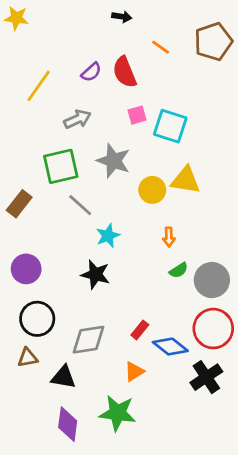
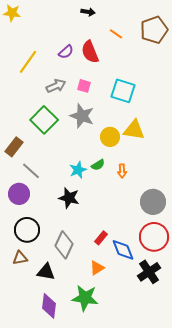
pink square: (137, 115) -> (84, 86), moved, turned 32
green square: (61, 166) -> (44, 120), turned -32
gray line: (80, 205) -> (31, 171), moved
green semicircle: (179, 270) -> (98, 165), moved
gray diamond: (89, 340) -> (64, 245), turned -56
blue diamond: (170, 347) -> (123, 250), turned 30

